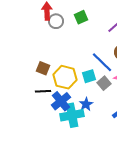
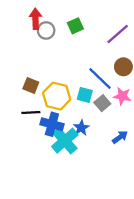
cyan square: (89, 76) -> (85, 95), turned 32
blue cross: (61, 101) -> (52, 124), turned -36
cyan cross: (72, 115) -> (65, 141), turned -30

